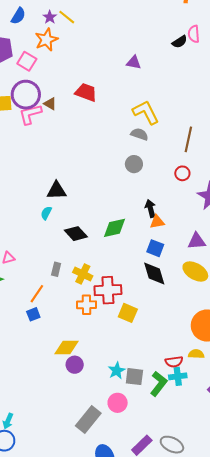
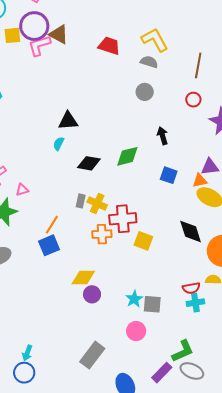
red trapezoid: (86, 92) -> (109, 46), moved
brown triangle: (50, 104) -> (59, 34), size x1.5
orange triangle: (157, 222) -> (200, 181), moved
black diamond: (76, 234) -> (89, 163), turned -35
gray rectangle: (56, 269) -> (81, 201), moved
black diamond: (154, 273) -> (191, 232), moved
blue square: (33, 314) -> (49, 245), size x1.5
green L-shape: (159, 384) -> (183, 351), moved, turned 30
gray rectangle: (88, 419) -> (92, 355), moved

